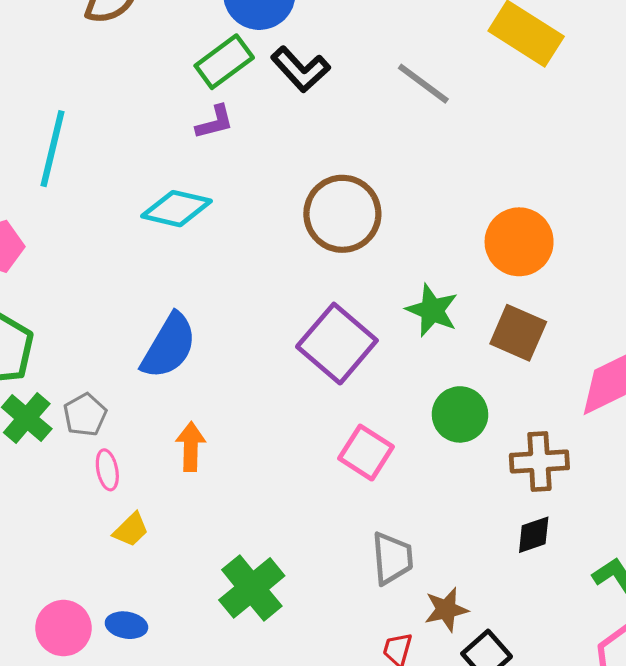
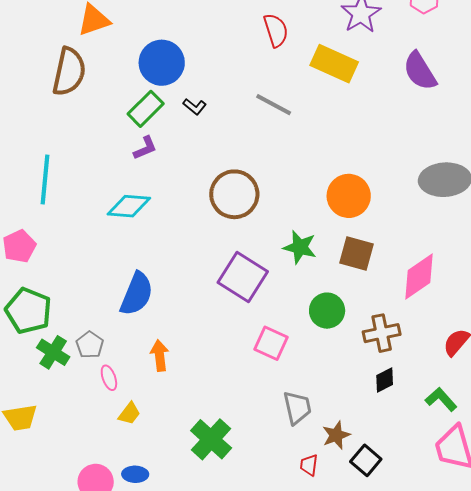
black L-shape: (300, 69) -> (195, 107), size x0.6

